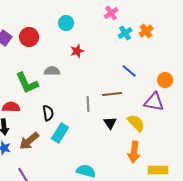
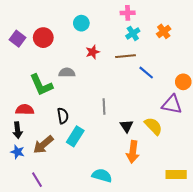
pink cross: (111, 13) -> (128, 13), turned 32
cyan cross: (125, 33) -> (133, 33), moved
brown line: (112, 94) -> (126, 56), moved
orange arrow: (134, 152) -> (133, 152), moved

